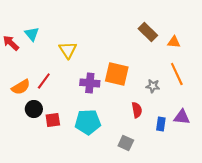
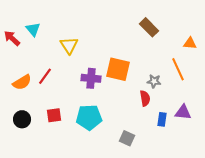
orange triangle: (174, 42) -> (190, 43), moved
black circle: (34, 109) -> (22, 119), moved
red semicircle: (137, 110) -> (145, 98), moved

